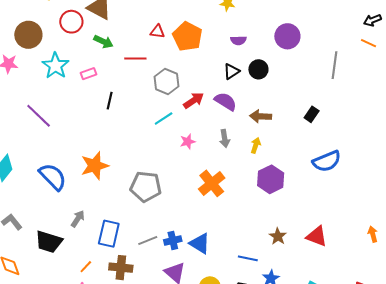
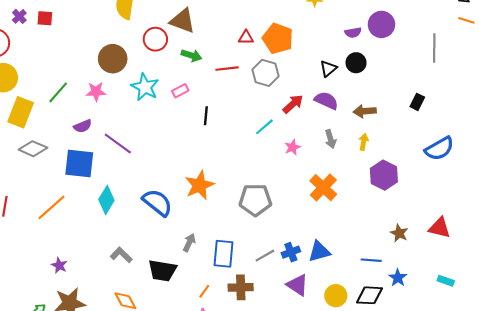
purple semicircle: (238, 40) -> (353, 33), moved
gray hexagon: (167, 82) -> (266, 73), moved
purple line: (39, 116) -> (118, 144), moved
blue triangle: (200, 243) -> (319, 251), turned -40

